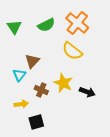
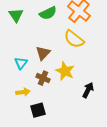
brown triangle: (32, 61) -> (43, 53), moved
black arrow: (87, 92) -> (88, 90), moved, turned -84

